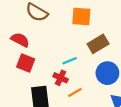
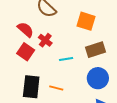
red cross: (61, 78) -> (45, 40), moved
orange line: (75, 92) -> (56, 88), moved, turned 32

